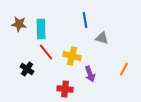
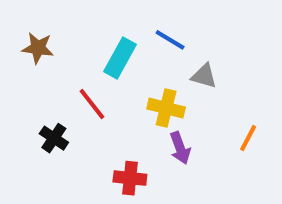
blue line: (85, 20) -> (170, 40), turned -49
cyan rectangle: (41, 29) -> (120, 58), moved, turned 30
yellow cross: (72, 56) -> (166, 108), moved

